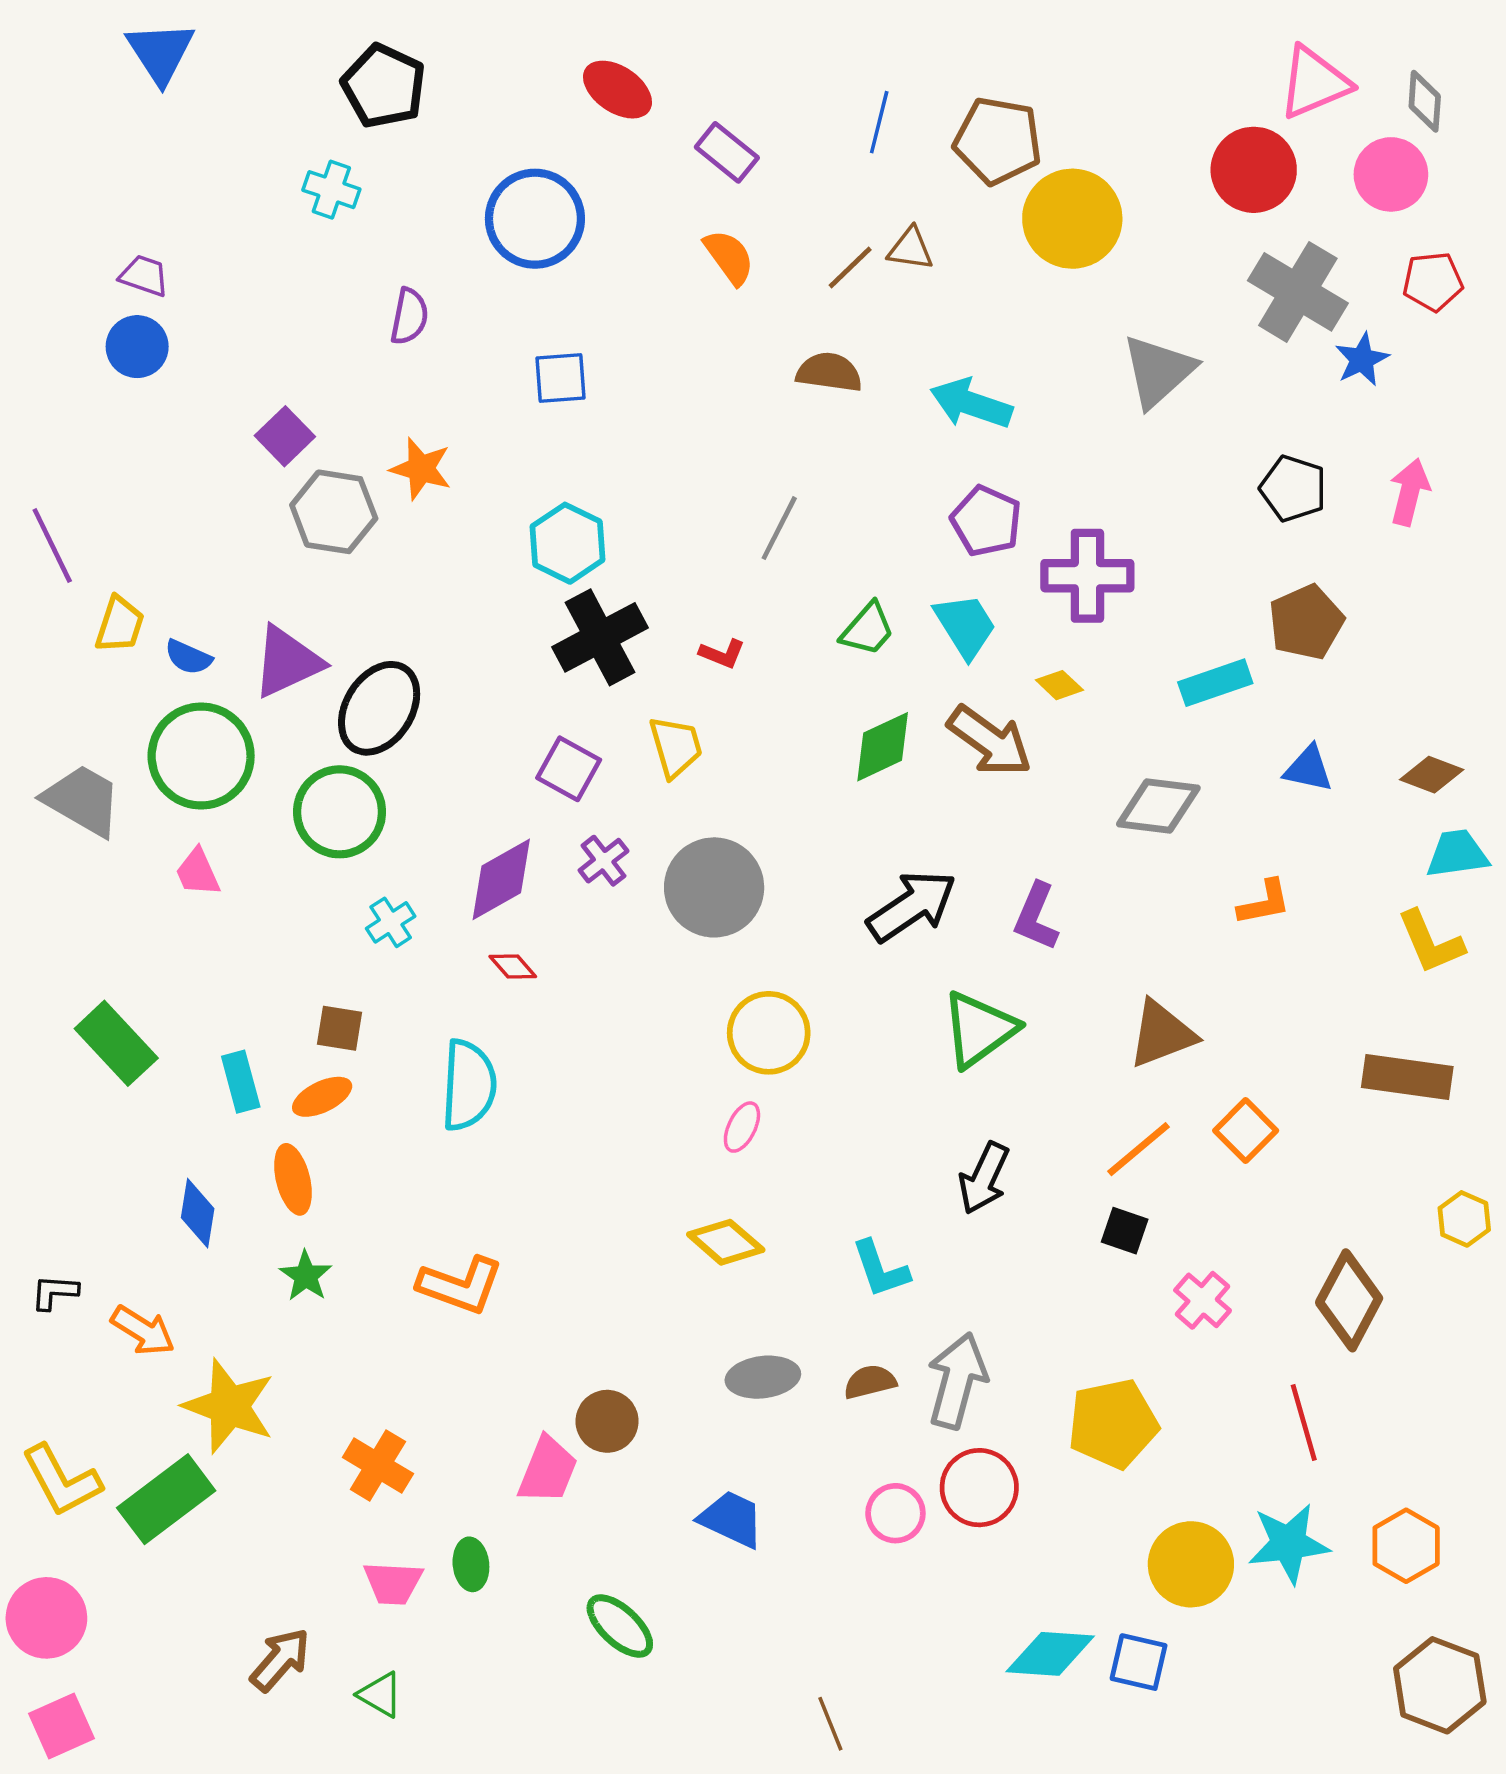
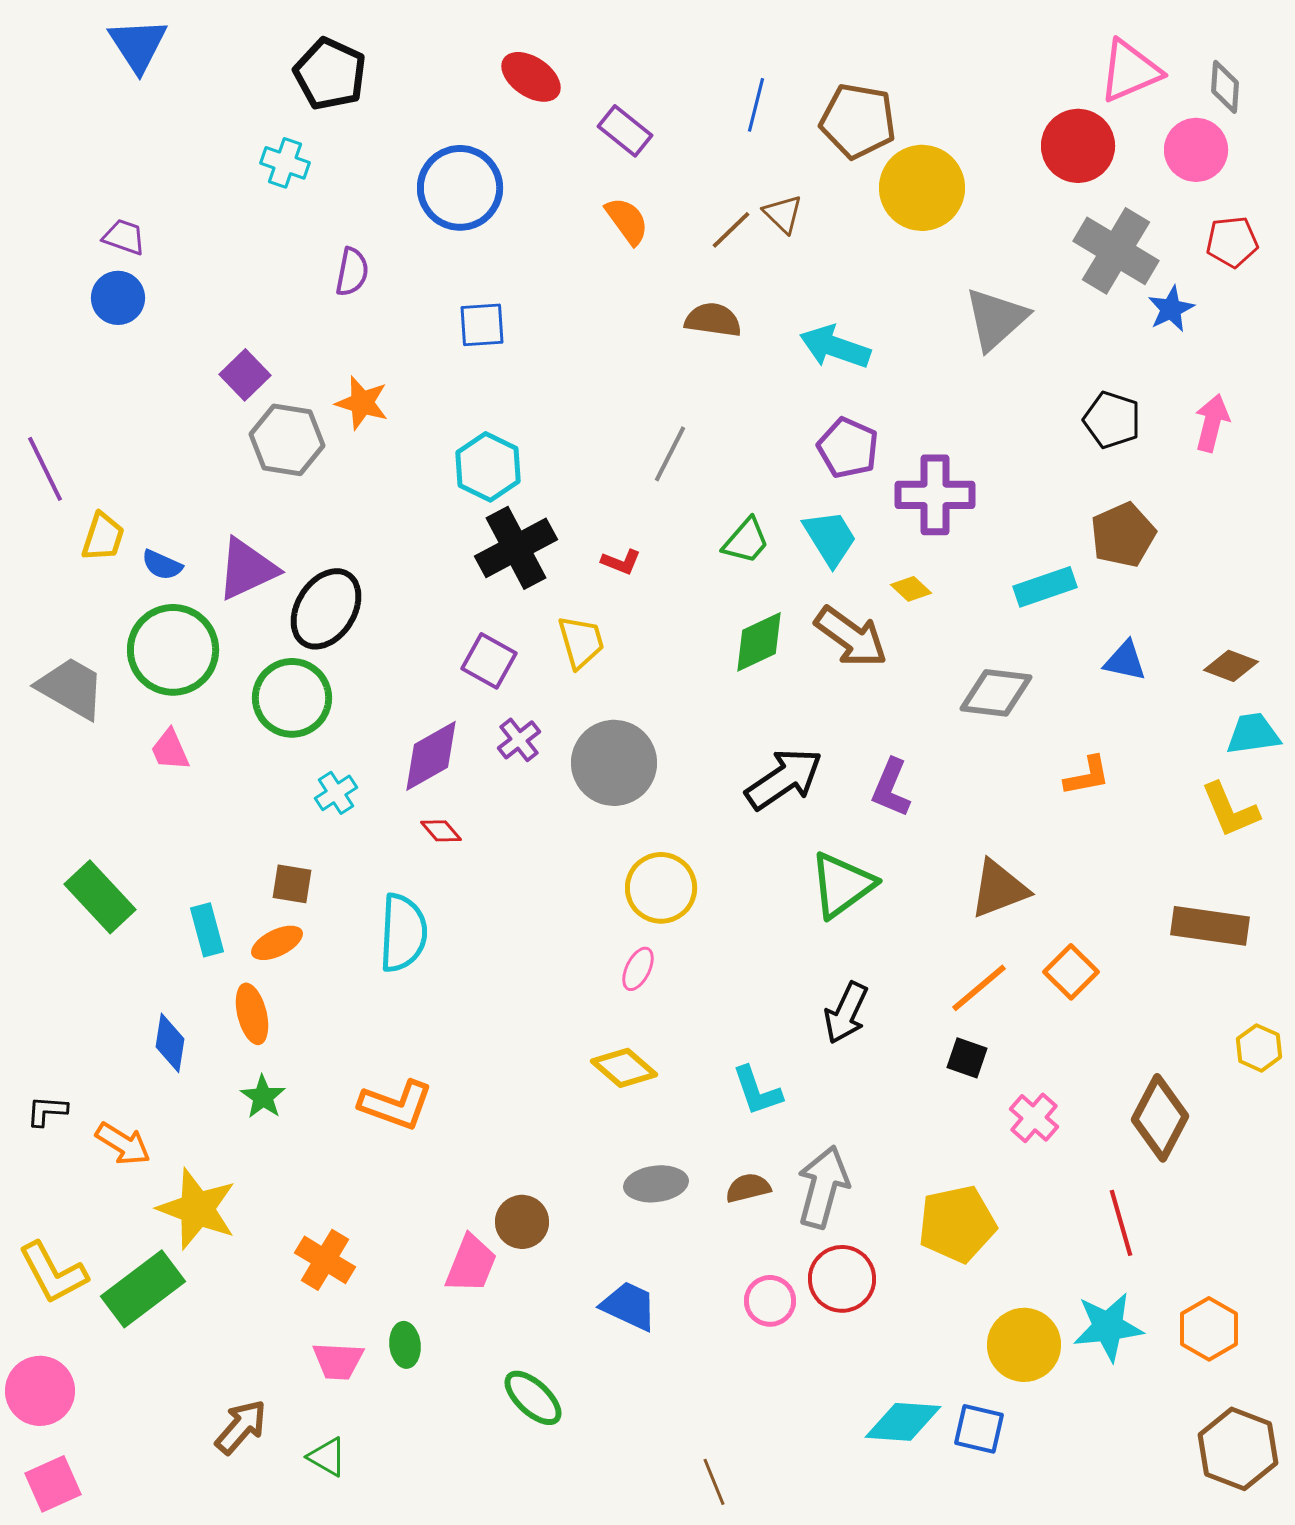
brown triangle: (911, 249) -> (783, 214), turned 36

